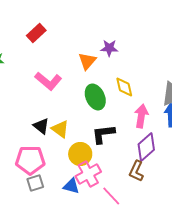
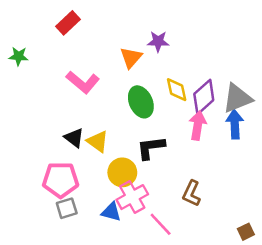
purple diamond: (146, 147) -> (204, 97), moved

